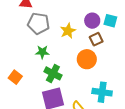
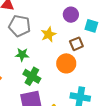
purple circle: (92, 21) -> (71, 15), moved

